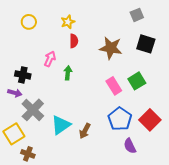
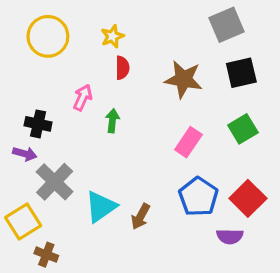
gray square: (137, 15) -> (226, 25), size x1.5
yellow circle: (29, 22) -> (48, 36), size x1.6
black square: (146, 44) -> (241, 73), turned -30
green square: (137, 81) -> (243, 129), moved
pink rectangle: (114, 86) -> (188, 142), turned 66
purple semicircle: (130, 146) -> (230, 236), moved, turned -63

